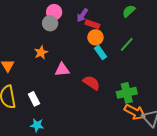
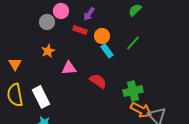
gray circle: (50, 23) -> (47, 22), moved
red rectangle: (92, 24) -> (80, 30), moved
white rectangle: (34, 99) -> (41, 97), size x1.5

